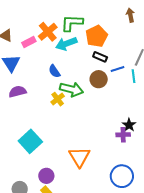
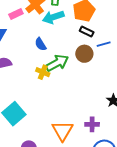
green arrow: (72, 89) -> (57, 63), turned -45
yellow cross: (58, 99) -> (43, 72), turned -32
purple cross: (123, 135) -> (92, 124), moved

